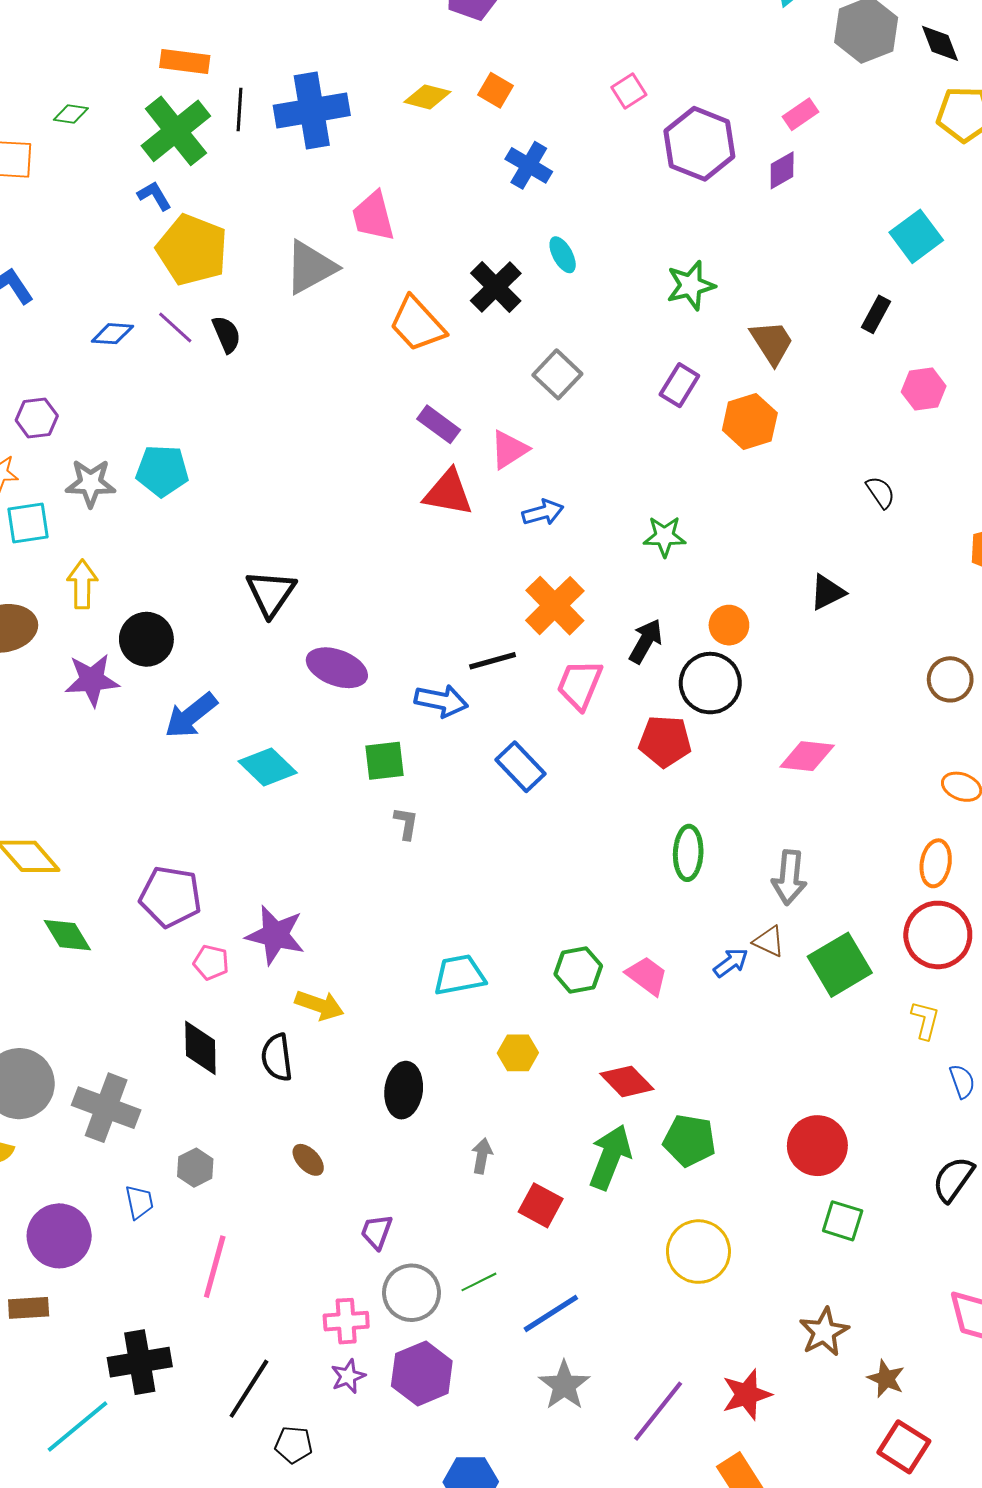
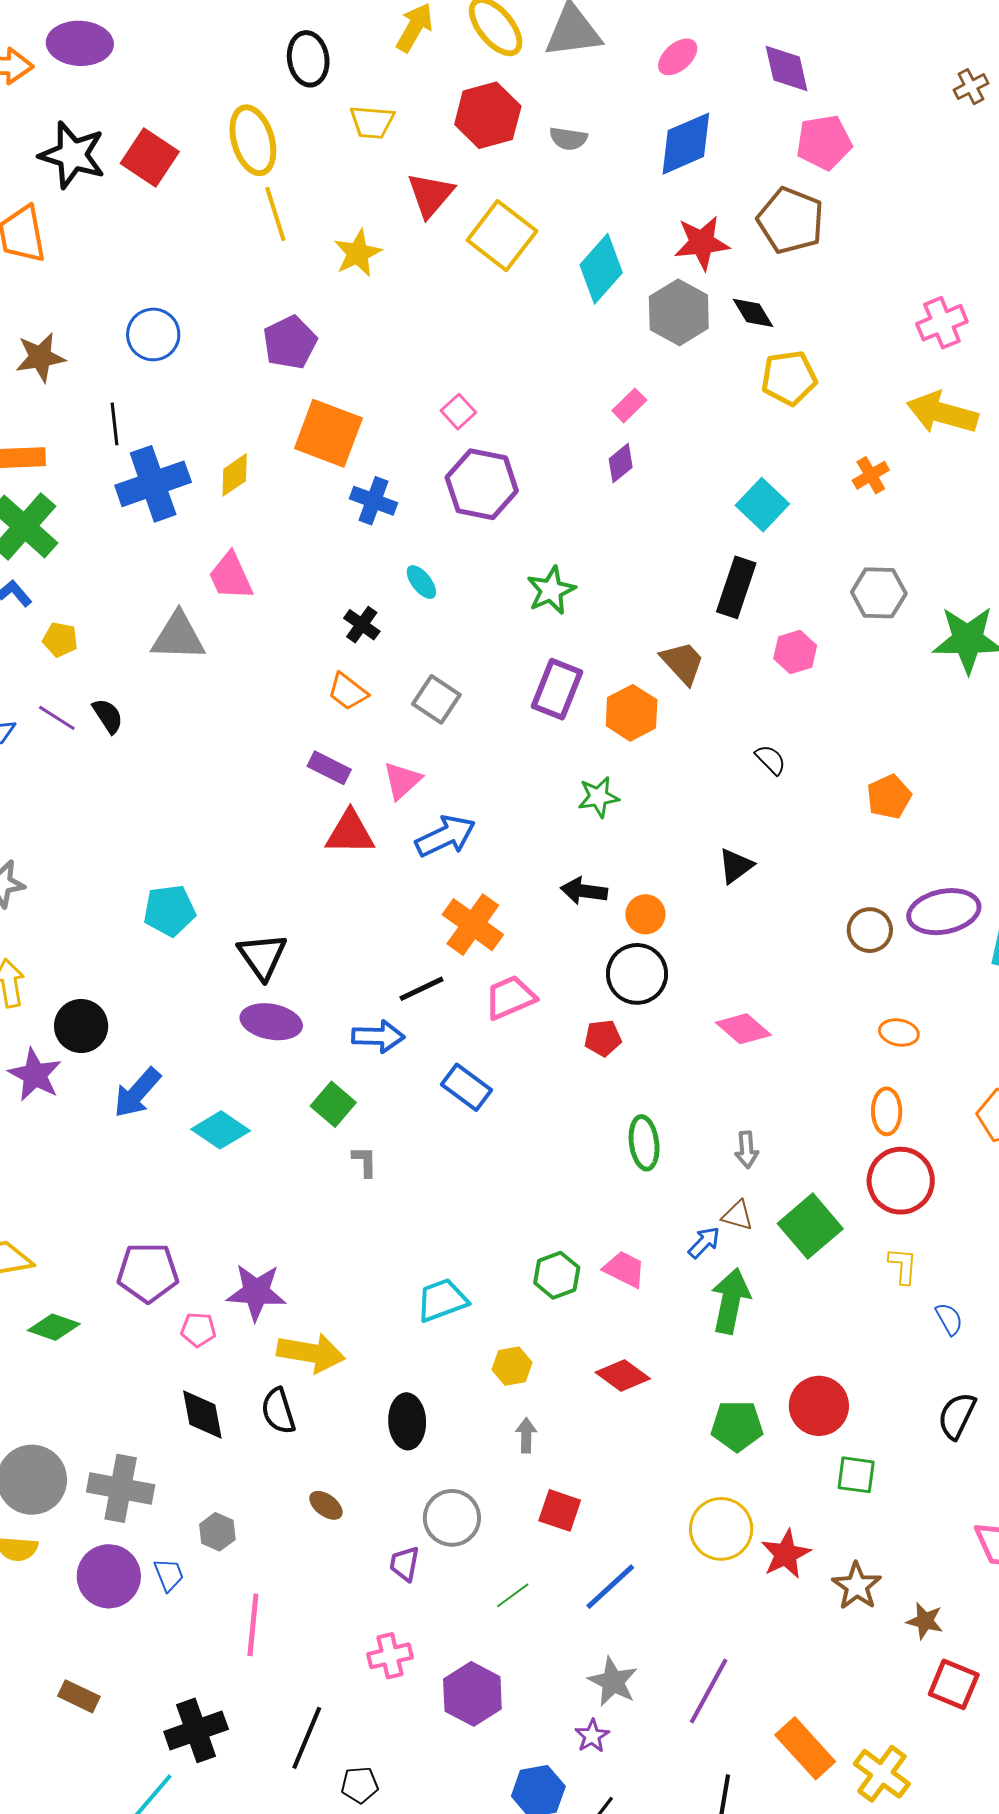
orange square: (495, 90) -> (328, 433), size x2.0
yellow diamond: (427, 97) -> (235, 475), moved, turned -39
black line: (239, 109) -> (114, 424), moved
purple hexagon: (699, 144) -> (482, 484), moved
yellow pentagon: (192, 250) -> (60, 640), size x0.5
gray triangle: (310, 267) -> (178, 637), turned 40
black cross: (496, 287) -> (362, 625), size x0.7
black rectangle: (876, 314) -> (736, 587), size x1.6
orange trapezoid: (417, 324) -> (348, 692), moved, size x0.7
brown trapezoid: (772, 342) -> (683, 663), moved
purple rectangle: (679, 385) -> (557, 689), size x1.4
cyan pentagon: (162, 471) -> (169, 911), moved
blue arrow: (543, 512) -> (445, 836), size x1.5
green star: (665, 536) -> (598, 797), moved
black triangle: (271, 593) -> (262, 956), moved
black arrow: (646, 641) -> (584, 891), moved, turned -102
purple star: (92, 680) -> (35, 1075), turned -30
pink trapezoid: (580, 685) -> (510, 997), turned 54
red pentagon: (665, 741) -> (603, 1038), size x0.7
pink diamond: (807, 756) -> (743, 1029), turned 44
green square: (385, 761) -> (333, 1104), turned -33
gray arrow: (789, 877) -> (747, 1150), size x0.7
green diamond: (67, 935) -> (54, 1327), turned -30
yellow arrow: (319, 1005) -> (311, 1353), size x1.4
green pentagon: (690, 1140) -> (737, 1426), moved
gray arrow: (482, 1156) -> (526, 1435), moved
green arrow: (610, 1157) -> (731, 1301), moved
purple circle: (59, 1236) -> (109, 1576), moved
gray circle: (412, 1293) -> (452, 1518), moved
brown rectangle: (29, 1308) -> (79, 1696), turned 39
blue line: (551, 1313) -> (610, 1587), moved
purple star: (348, 1376) -> (592, 1736), moved
red star: (747, 1395) -> (786, 1554), moved

